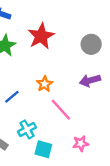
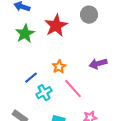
gray circle: (91, 44) -> (89, 15), moved
cyan cross: (27, 129) -> (44, 93), moved

